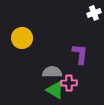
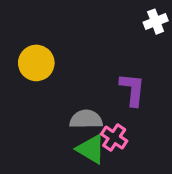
pink cross: (69, 83) -> (114, 138), turned 35

